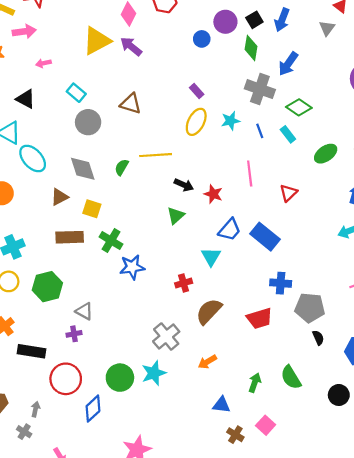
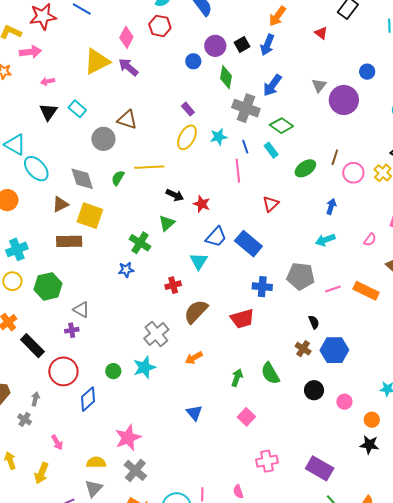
gray triangle: (327, 28) -> (319, 85), moved
green diamond: (251, 48) -> (226, 77), moved
black triangle: (26, 99) -> (48, 112), moved, turned 36
gray circle: (88, 122) -> (103, 139), moved
pink line: (250, 173) -> (238, 171), moved
yellow square: (92, 209) -> (90, 216), size x1.5
green cross: (111, 241) -> (140, 243), moved
blue star: (132, 267) -> (126, 270), size x0.7
gray pentagon: (310, 308) -> (301, 276), moved
black semicircle: (318, 338) -> (314, 322), moved
black rectangle: (32, 351) -> (32, 346), turned 35
green circle: (120, 378) -> (113, 371), size x0.6
blue triangle: (221, 405) -> (194, 413), moved, turned 42
brown cross: (235, 435) -> (303, 349), moved

